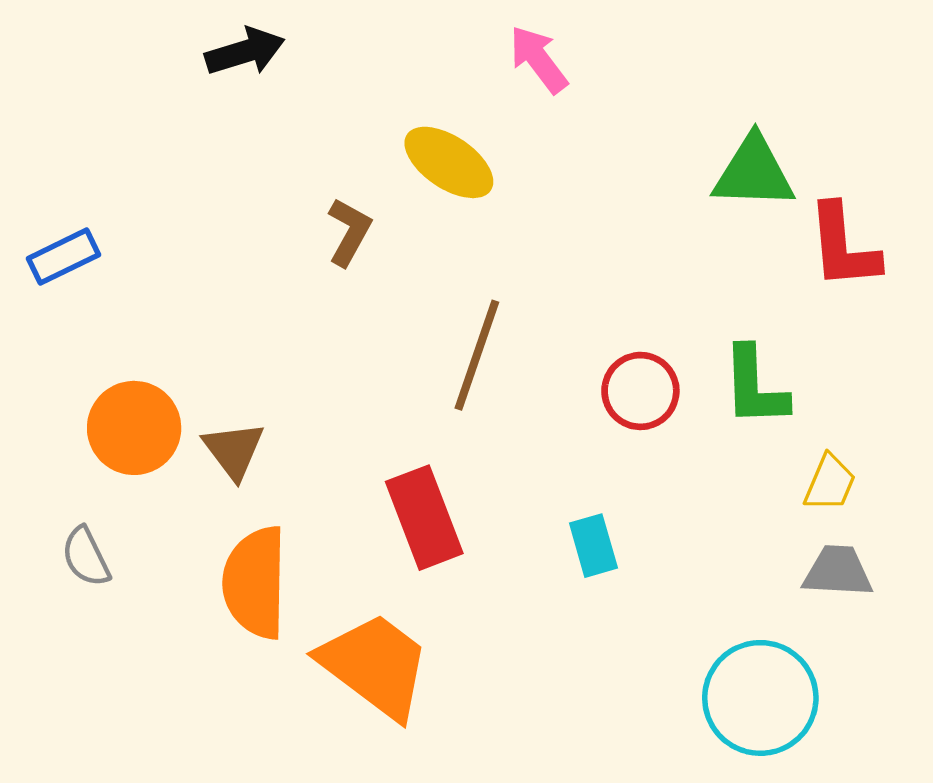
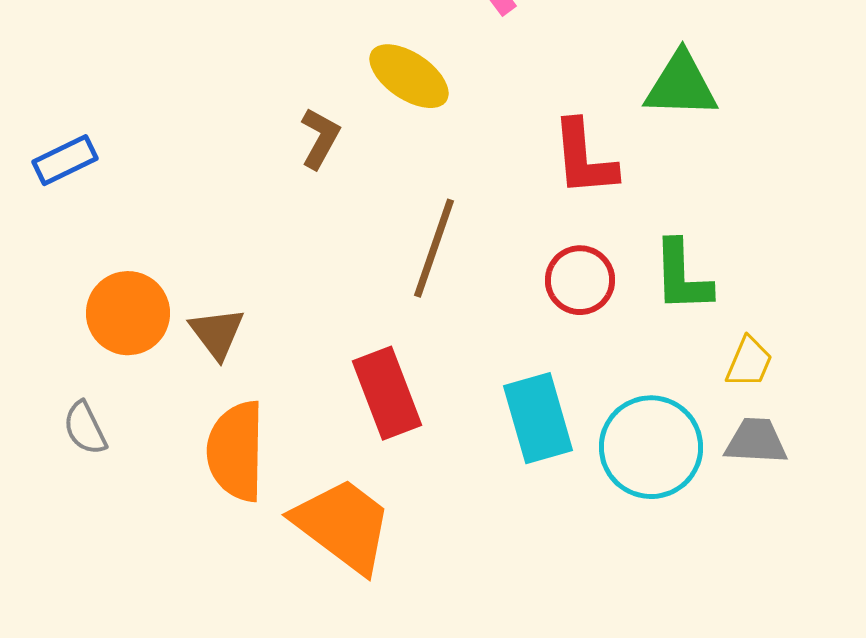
red L-shape: (843, 246) -> (584, 158), moved
cyan rectangle: (593, 546) -> (538, 418), size x1.6
cyan circle: (760, 698) -> (651, 447), moved

